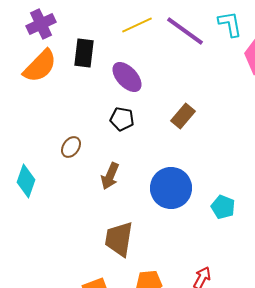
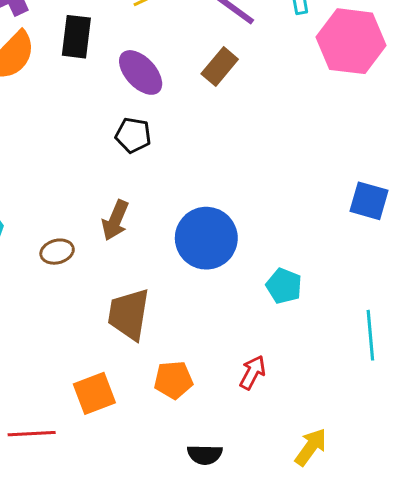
brown rectangle: (183, 116) -> (220, 67), moved
brown ellipse: (71, 147) -> (57, 252), moved, turned 40
cyan pentagon: (223, 207) -> (284, 286), moved

